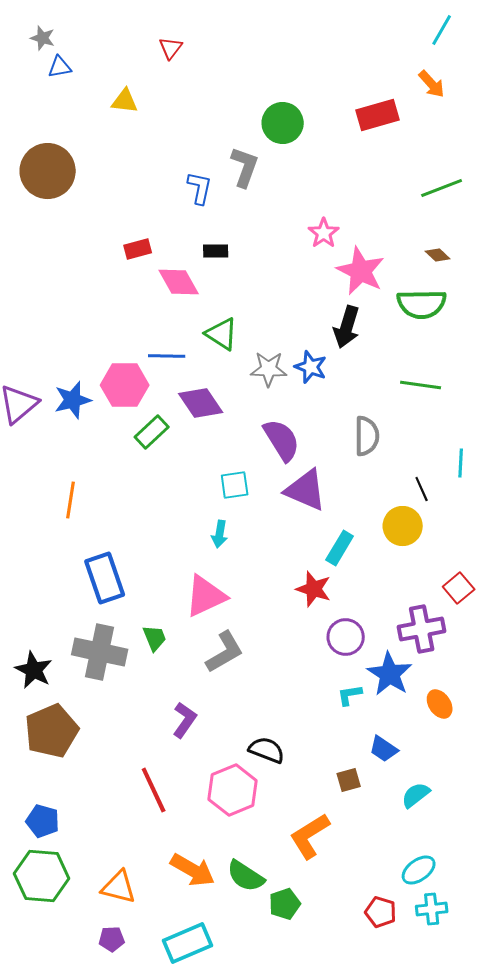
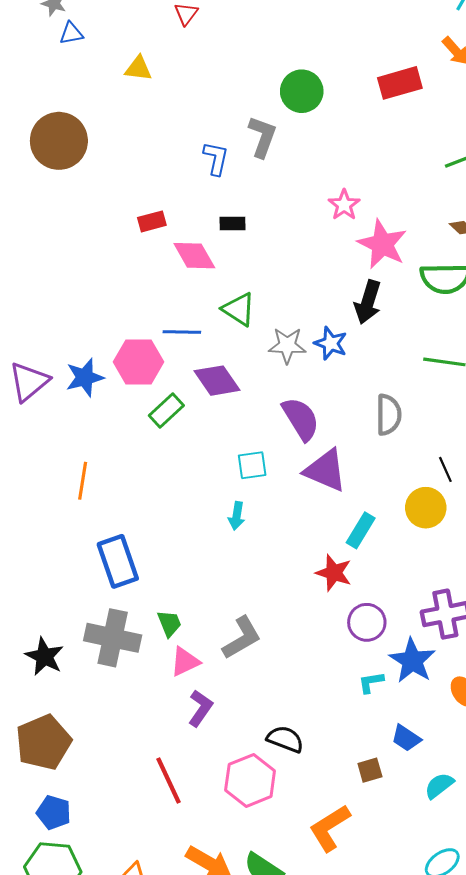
pink triangle: (206, 596) -> (185, 662), moved, size x0.7
brown pentagon: (52, 731) -> (43, 742), moved

